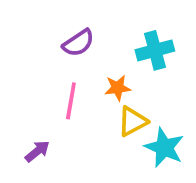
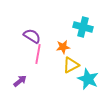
purple semicircle: (78, 43) -> (32, 36), moved, turned -114
cyan cross: (155, 50) -> (83, 27), turned 30

